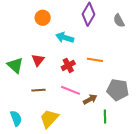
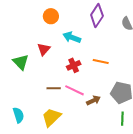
red triangle: (38, 60) -> (44, 49), moved
brown line: (39, 90) -> (54, 88), moved
green line: (105, 116) -> (122, 119), moved

